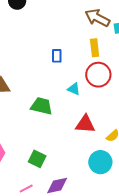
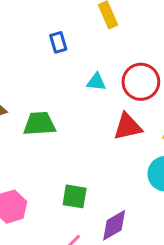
red circle: (98, 75) -> (141, 82), moved
green trapezoid: (42, 106) -> (39, 124), moved

